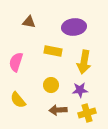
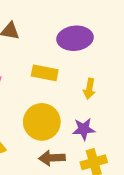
yellow arrow: (84, 62) -> (89, 89), size x0.6
yellow circle: (51, 85) -> (42, 122), size x1.6

